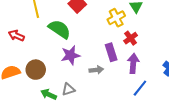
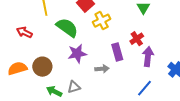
yellow cross: (116, 18) -> (102, 21), moved
purple arrow: (133, 63) -> (148, 57), moved

